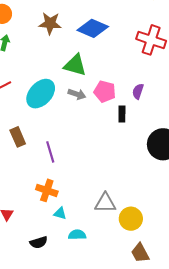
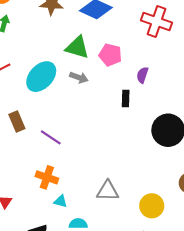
pink pentagon: (105, 92) -> (110, 55), moved
purple line: (50, 152) -> (51, 137), turned -40
yellow circle: (131, 219) -> (152, 206), moved

